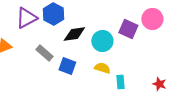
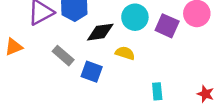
cyan circle: (102, 41) -> (135, 17), moved
yellow semicircle: (102, 68) -> (125, 53), moved

